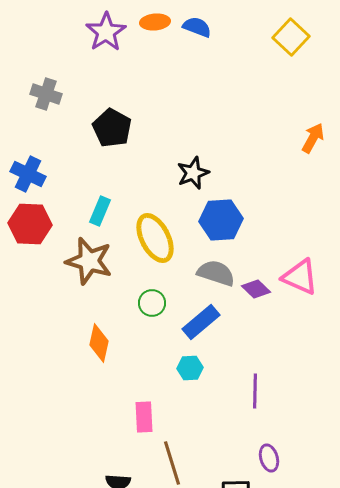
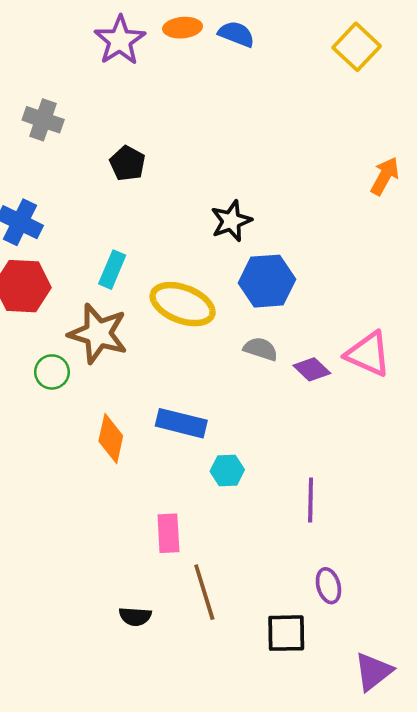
black pentagon: (112, 128) -> (128, 163), size x0.7
yellow ellipse: (155, 238) -> (183, 304), turned -42
gray semicircle: (216, 273) -> (261, 349), size x0.7
green circle: (152, 303) -> (52, 372), moved
blue rectangle: (201, 322) -> (181, 423), moved, turned 54

